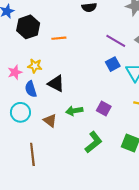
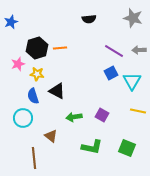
black hexagon: (28, 27) -> (37, 48), moved
pink star: (15, 72) -> (18, 64), moved
brown triangle: (50, 121) -> (51, 136), moved
green L-shape: (93, 142) -> (92, 147), turned 50

